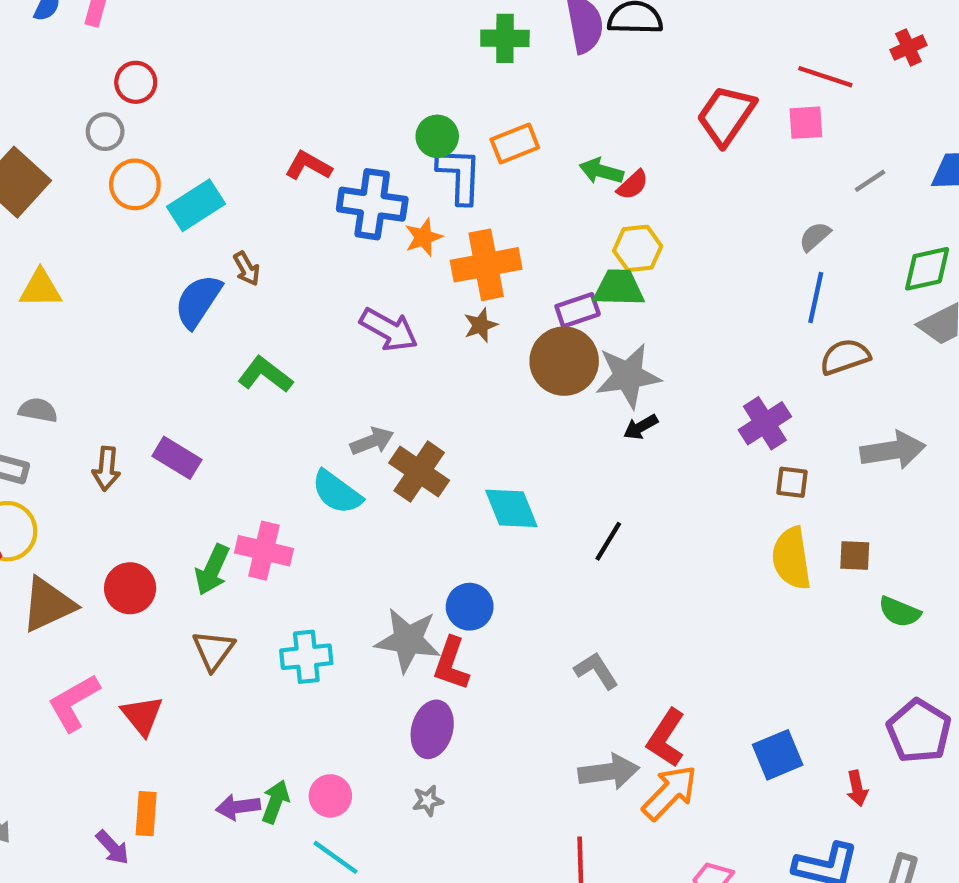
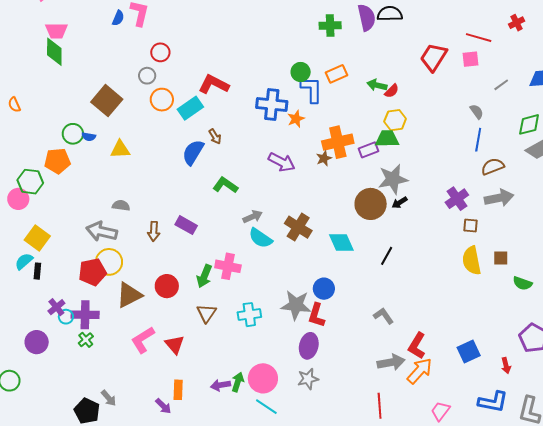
red L-shape: (308, 166) -> (214, 84), moved, size x1.4
gray semicircle: (815, 237) -> (477, 112), turned 98
orange cross: (486, 265) -> (338, 142), moved
brown circle: (564, 361) -> (371, 204), moved
gray arrow: (372, 441) -> (253, 217), moved
gray arrow: (893, 450) -> (499, 198), moved
pink circle: (330, 796) -> (263, 378), size x1.5
gray star: (428, 801) -> (308, 379), size x1.5

